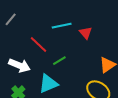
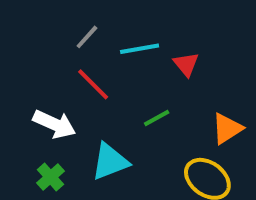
gray line: (11, 19) -> (87, 37), moved
green line: (59, 61) -> (157, 118), moved

